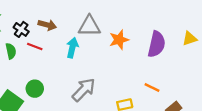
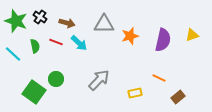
black cross: (21, 29) -> (40, 17), moved
cyan arrow: (72, 48) -> (79, 43), moved, turned 120

